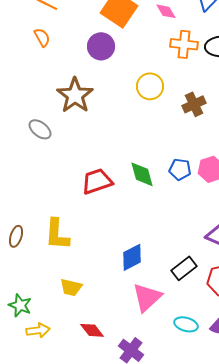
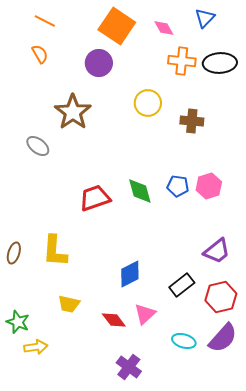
brown cross: (194, 104) -> (192, 121), turned 30
pink triangle: (147, 297) -> (145, 314), size x0.7
red diamond: (92, 330) -> (114, 320), moved

